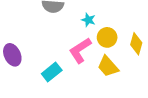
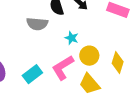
cyan rectangle: (52, 72) -> (32, 74), moved

